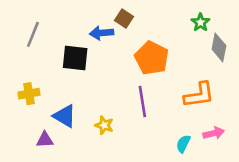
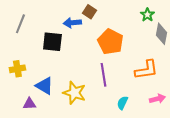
yellow star: (104, 125) -> (74, 93), size x1.6
cyan semicircle: (183, 144) -> (122, 103), moved

